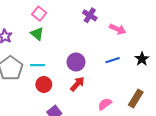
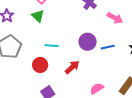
purple circle: (76, 62) -> (88, 42), moved
cyan line: (37, 65) -> (52, 46), moved

